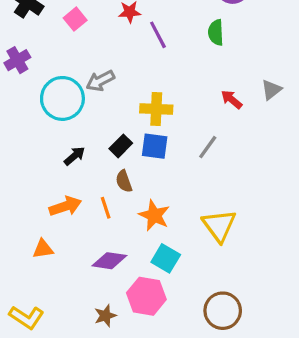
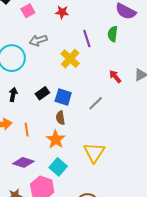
purple line: (158, 35) -> (87, 39), moved
gray arrow: (100, 81) -> (38, 40), moved
yellow cross: (156, 109) -> (70, 59), moved, turned 30
black arrow: (74, 156) -> (13, 95), turned -48
brown semicircle: (124, 181) -> (60, 118), moved

